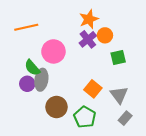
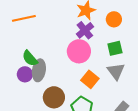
orange circle: (105, 35) -> (114, 19), moved
pink circle: (53, 51) -> (79, 51), moved
gray triangle: (119, 95) -> (116, 71), moved

